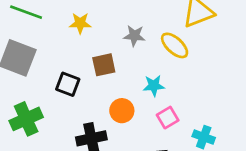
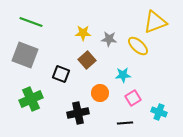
yellow star: (80, 23) -> (83, 33), moved
brown square: (104, 65) -> (87, 60), turned -30

